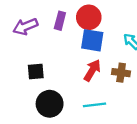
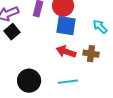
red arrow: (92, 70) -> (66, 52), turned -102
black square: (36, 71) -> (12, 32), moved, turned -35

